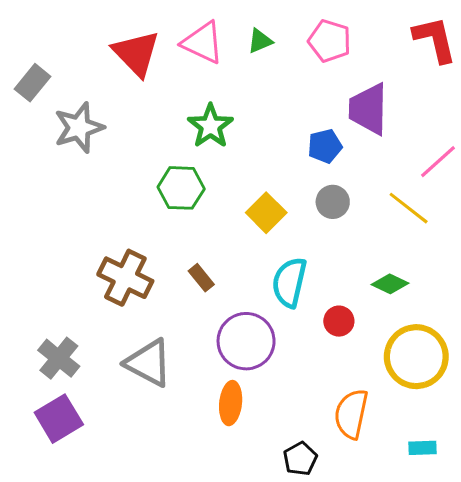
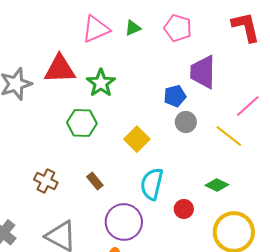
pink triangle: (203, 42) -> (96, 29), turned -48
red triangle: (136, 53) -> (60, 69), moved, turned -48
gray circle: (333, 202) -> (186, 122), moved
brown cross: (125, 278) -> (46, 181), size x0.7

